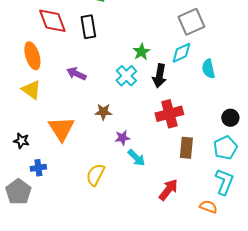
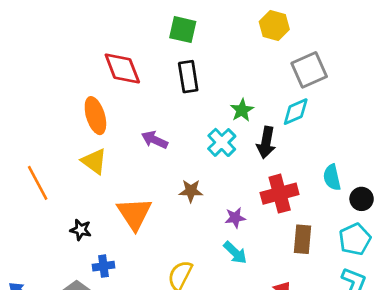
black rectangle: (88, 27) -> (188, 77), moved
cyan semicircle: (208, 69) -> (332, 177), moved
purple star: (122, 138) -> (235, 218), moved

